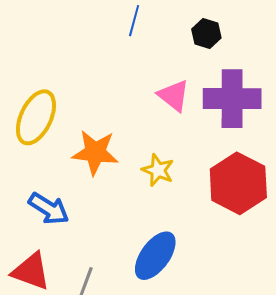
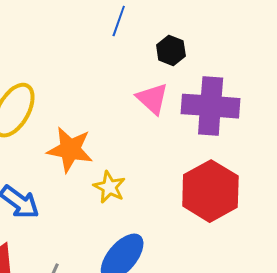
black hexagon: (206, 33) -> (171, 50), moved
yellow star: (158, 170) -> (109, 187), moved

